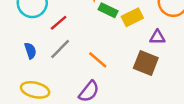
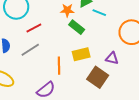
yellow rectangle: (132, 17) -> (81, 54), moved
orange line: (98, 60) -> (59, 66), turned 36

